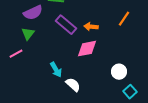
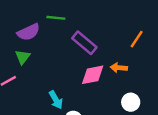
purple rectangle: (66, 25) -> (84, 43), moved
orange arrow: (91, 27) -> (119, 68), moved

